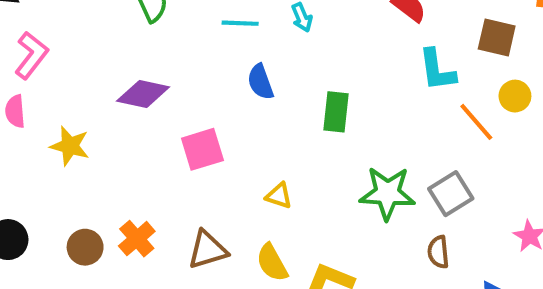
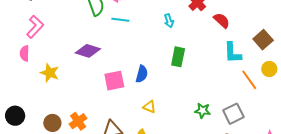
cyan line: (240, 23) -> (120, 20), moved
brown square: (497, 38) -> (263, 40), turned 30
blue semicircle: (260, 82) -> (142, 74), moved, turned -150
green rectangle: (336, 112) -> (178, 57), moved
green star: (387, 193) -> (203, 111), size x0.6

